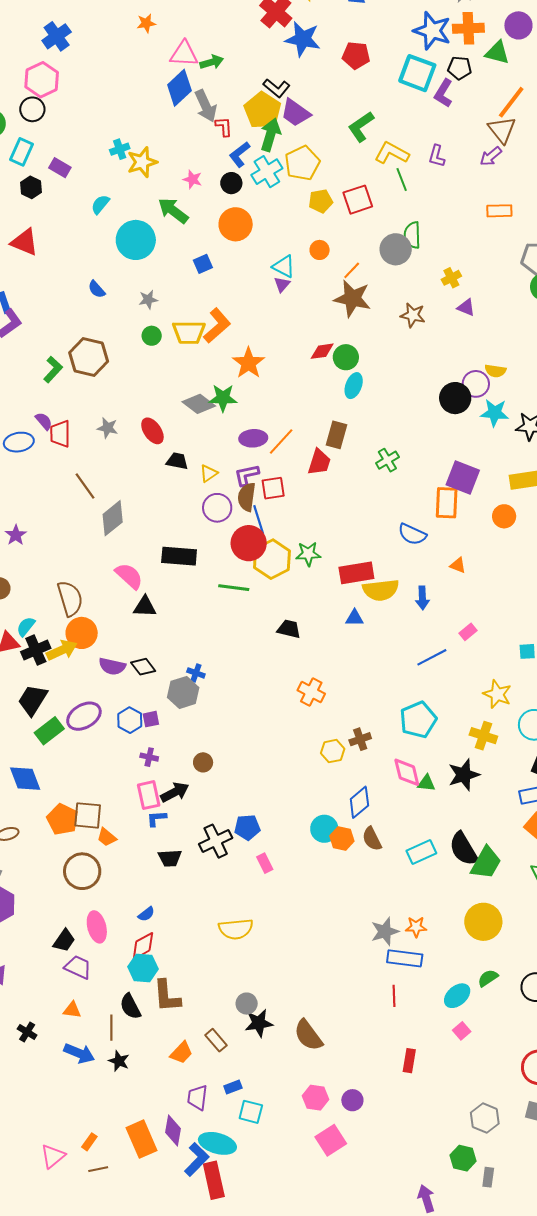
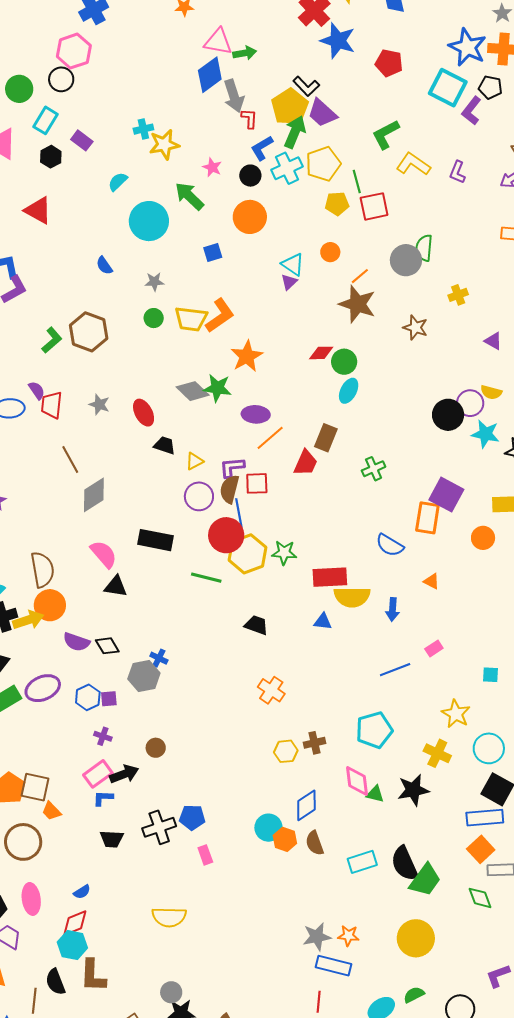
green line: (402, 180) -> (357, 181), moved
purple triangle: (466, 307) -> (493, 341), moved
purple ellipse: (253, 438) -> (256, 414), moved
pink rectangle: (149, 795) -> (98, 774), turned 60

